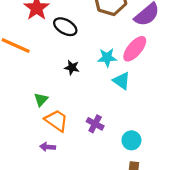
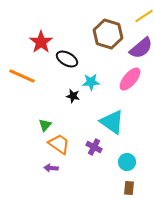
cyan star: (107, 58) -> (91, 82), moved
cyan triangle: (122, 81) -> (112, 122), moved, size x1.5

